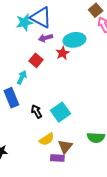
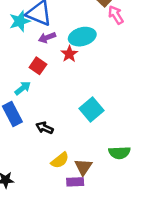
cyan arrow: (22, 77) -> (23, 88), turned 32
black arrow: (36, 111) -> (44, 128), turned -32
cyan square: (61, 112) -> (91, 109), moved

